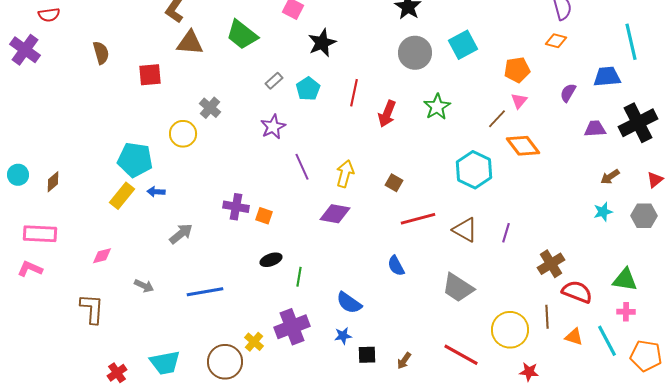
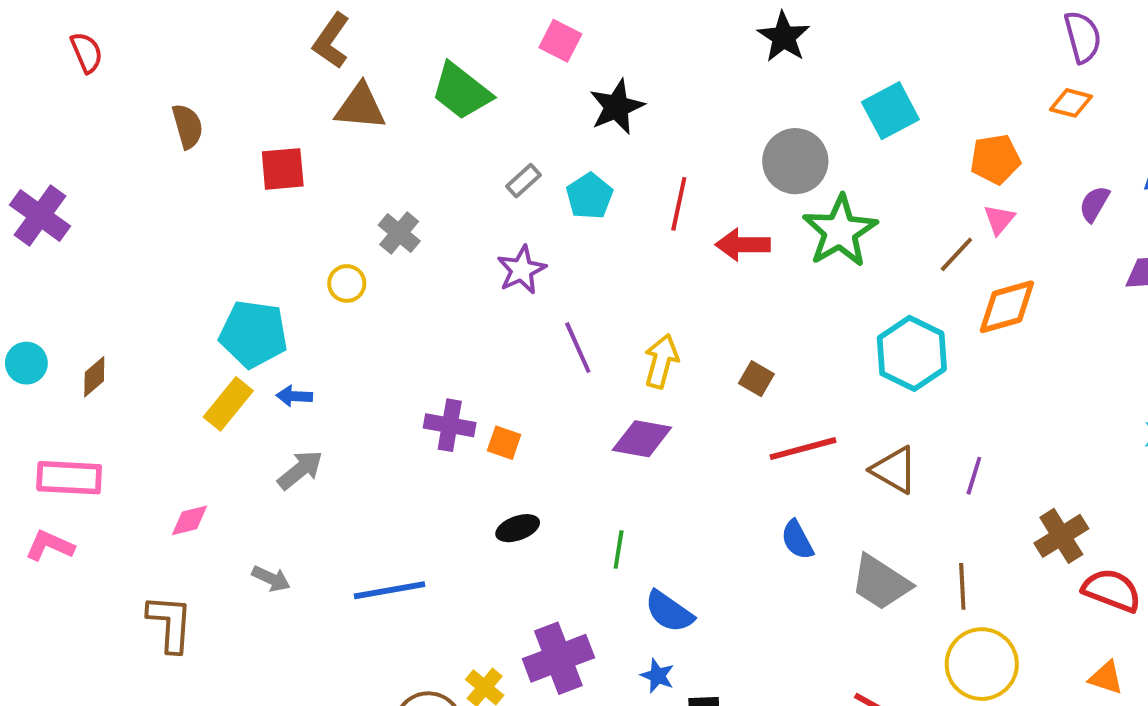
red semicircle: (49, 15) -> (87, 52), turned -105
purple cross: (25, 50) -> (40, 216), moved
gray circle: (415, 53) -> (795, 161), moved
green star: (437, 107) -> (840, 231), size x1.4
red arrow: (387, 114) -> (743, 245), turned 68
yellow circle: (183, 134) -> (347, 283), size x0.7
orange diamond: (523, 146) -> (1007, 307), turned -68
gray arrow: (181, 234) -> (300, 470), moved
blue semicircle: (396, 266) -> (797, 540), moved
green line: (299, 277) -> (619, 550), moved
brown line: (547, 317) -> (962, 586), moved
blue star: (343, 336) -> (657, 676), turned 30

